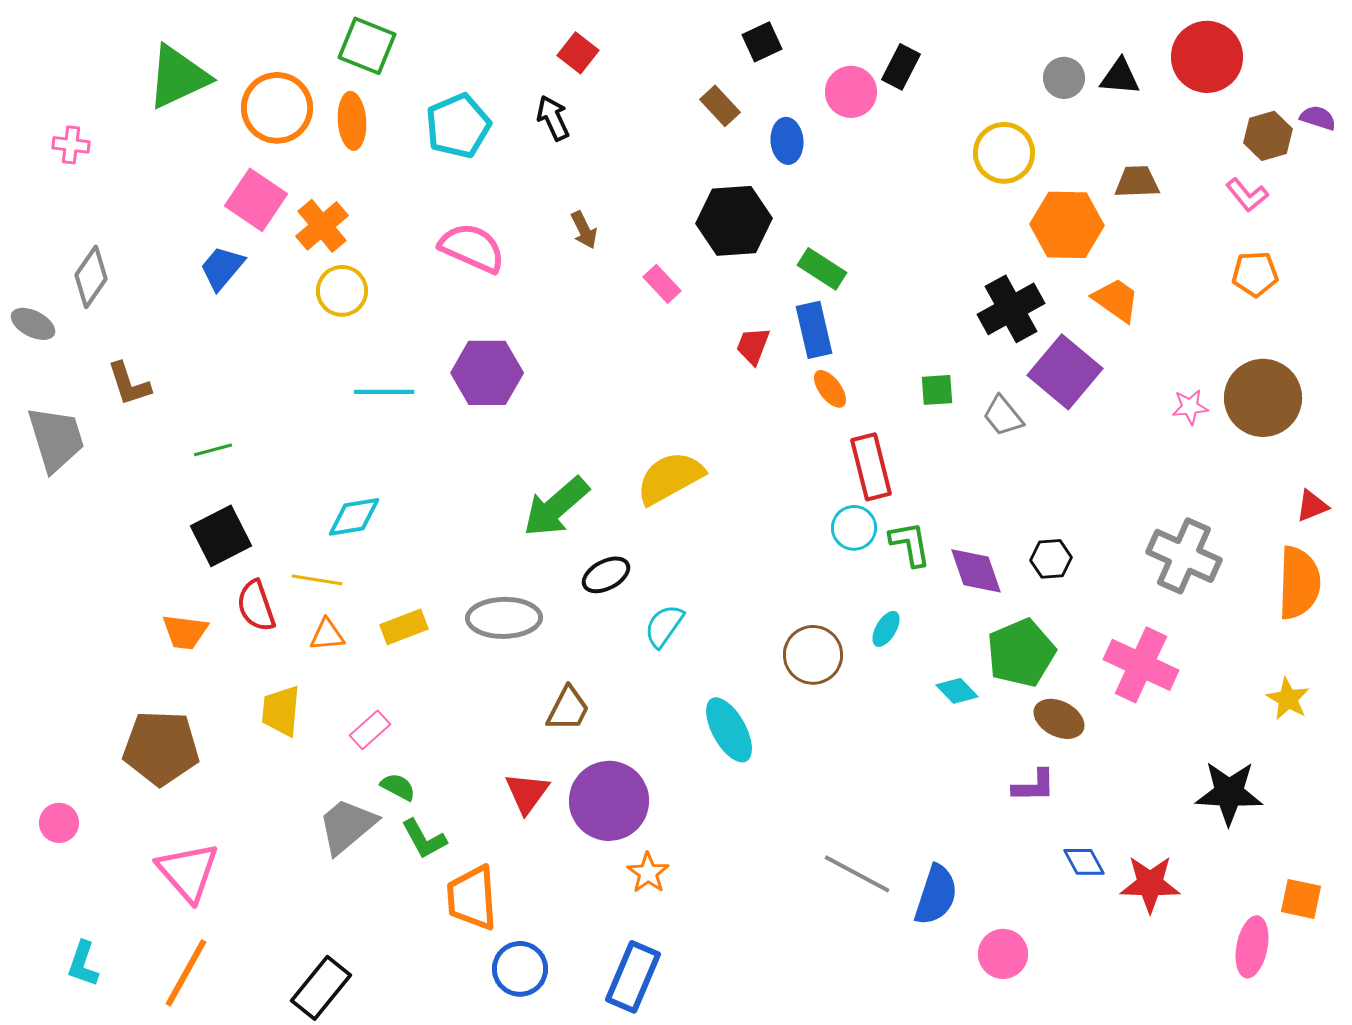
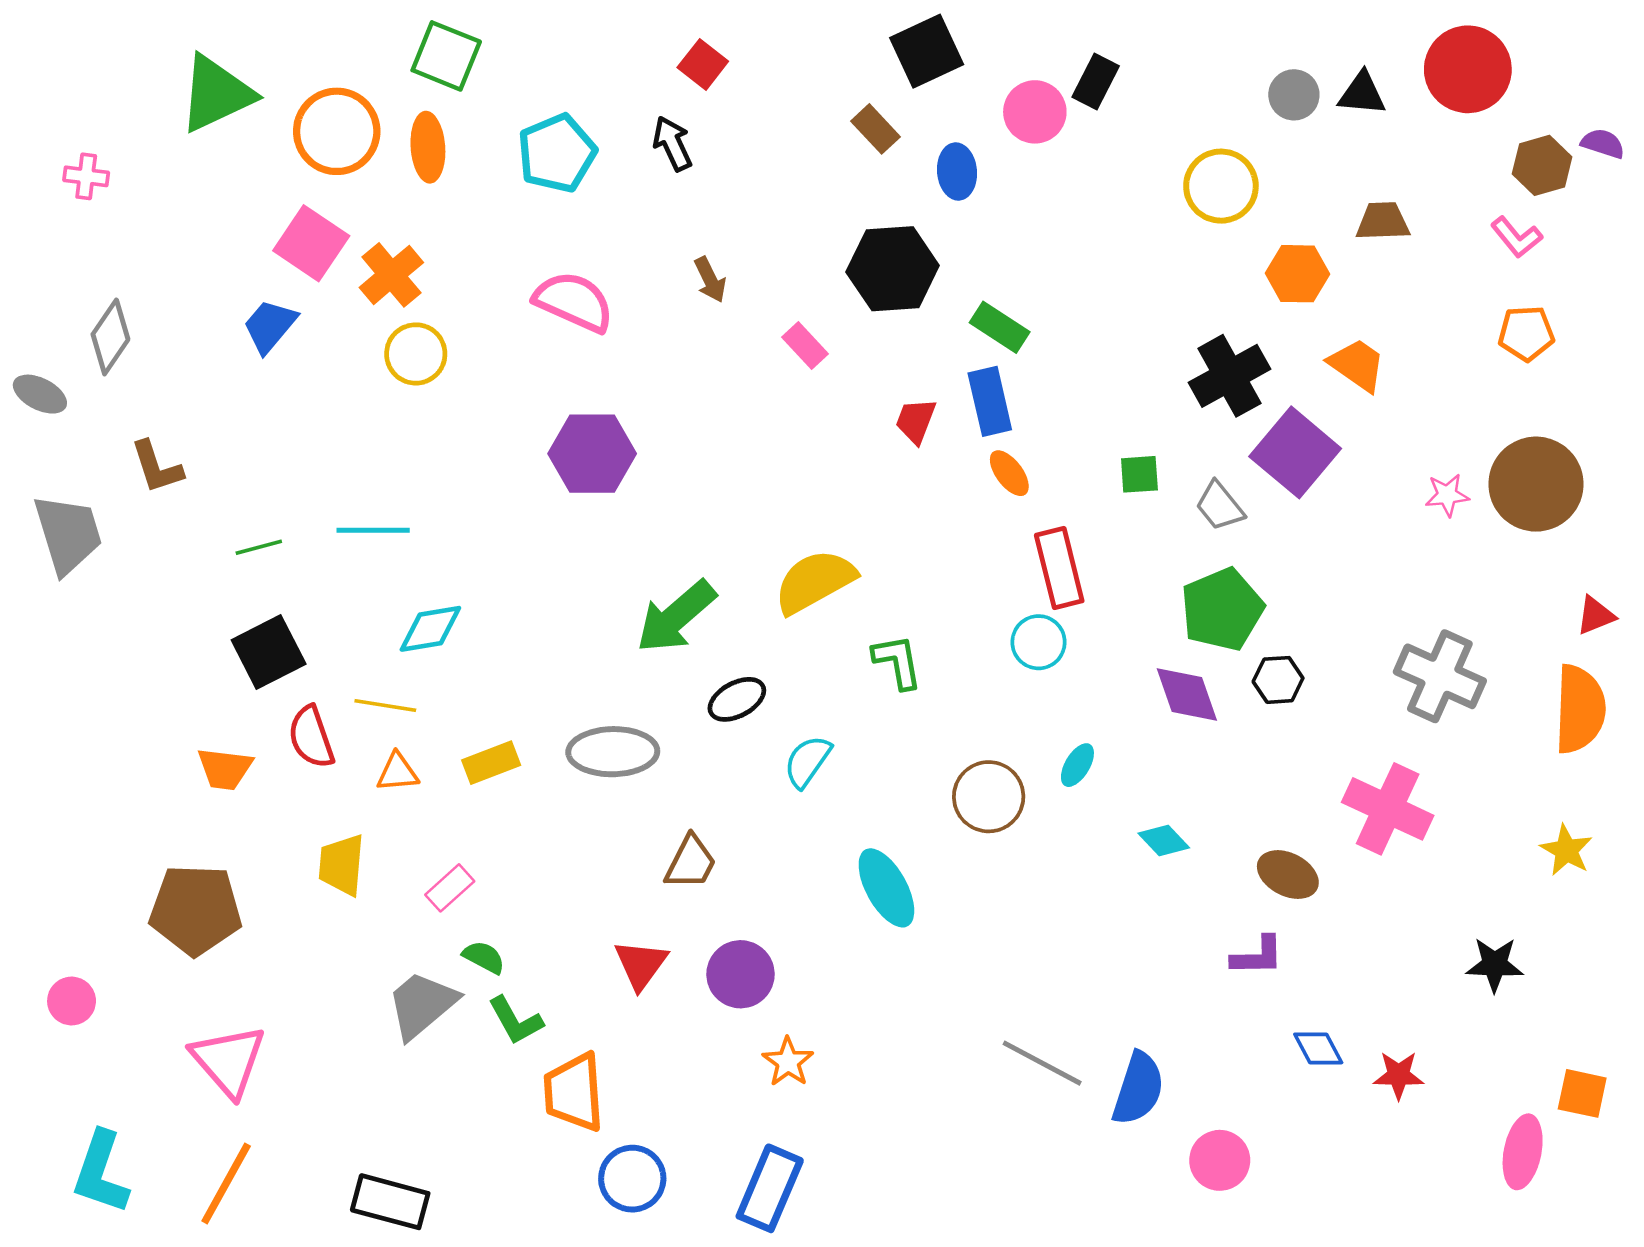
black square: (762, 42) -> (927, 51), size x1.5
orange hexagon: (1067, 225) -> (1298, 274), size x0.7
cyan line: (384, 392) -> (373, 530), moved
green L-shape: (910, 544) -> (897, 662), moved
green pentagon: (1021, 653) -> (1222, 609), moved
black star: (1229, 793) -> (1495, 965), size x0.7
purple circle: (609, 801) -> (741, 974), size x0.7
red star: (1150, 884) -> (1399, 1075), size x0.7
cyan L-shape: (83, 964) -> (101, 1173), size x1.5
black rectangle: (321, 988) -> (390, 1202), turned 66

